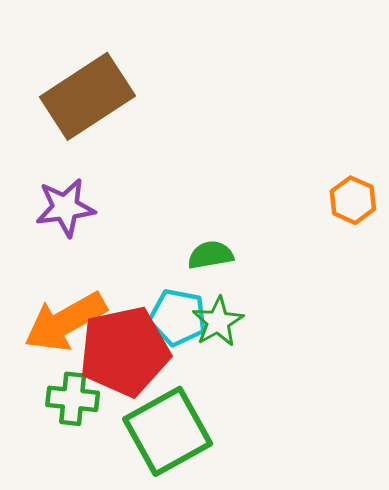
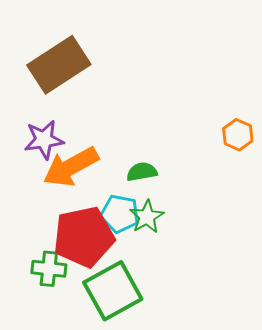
orange arrow: (65, 322) -> (71, 167), moved

